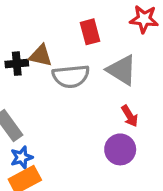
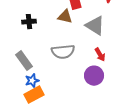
brown triangle: (41, 56) -> (65, 17), moved
gray semicircle: (71, 76) -> (63, 52), moved

